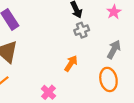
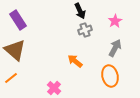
pink star: (114, 12) -> (115, 21), moved
orange arrow: (71, 63) -> (75, 61), turned -84

